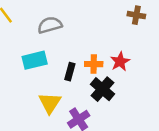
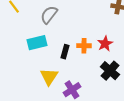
gray semicircle: (50, 25) -> (49, 15), turned -36
black cross: (102, 89) -> (110, 71), moved

